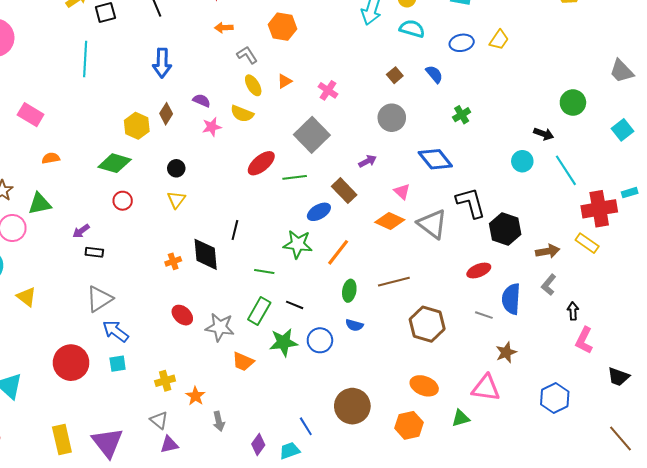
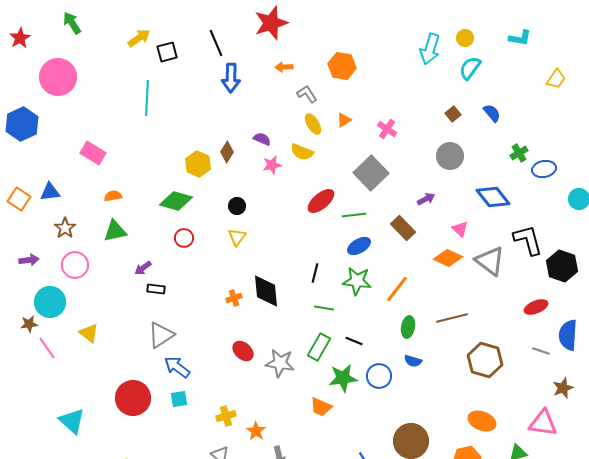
cyan semicircle: (412, 29) -> (470, 68), turned -70
blue ellipse: (462, 43) -> (544, 169), moved
blue arrow: (162, 63) -> (231, 78), moved
green triangle: (40, 204) -> (115, 231), moved
blue ellipse: (319, 212) -> (359, 246), moved
black line: (235, 230) -> (315, 273), moved
orange trapezoid: (243, 362) -> (321, 407), moved

